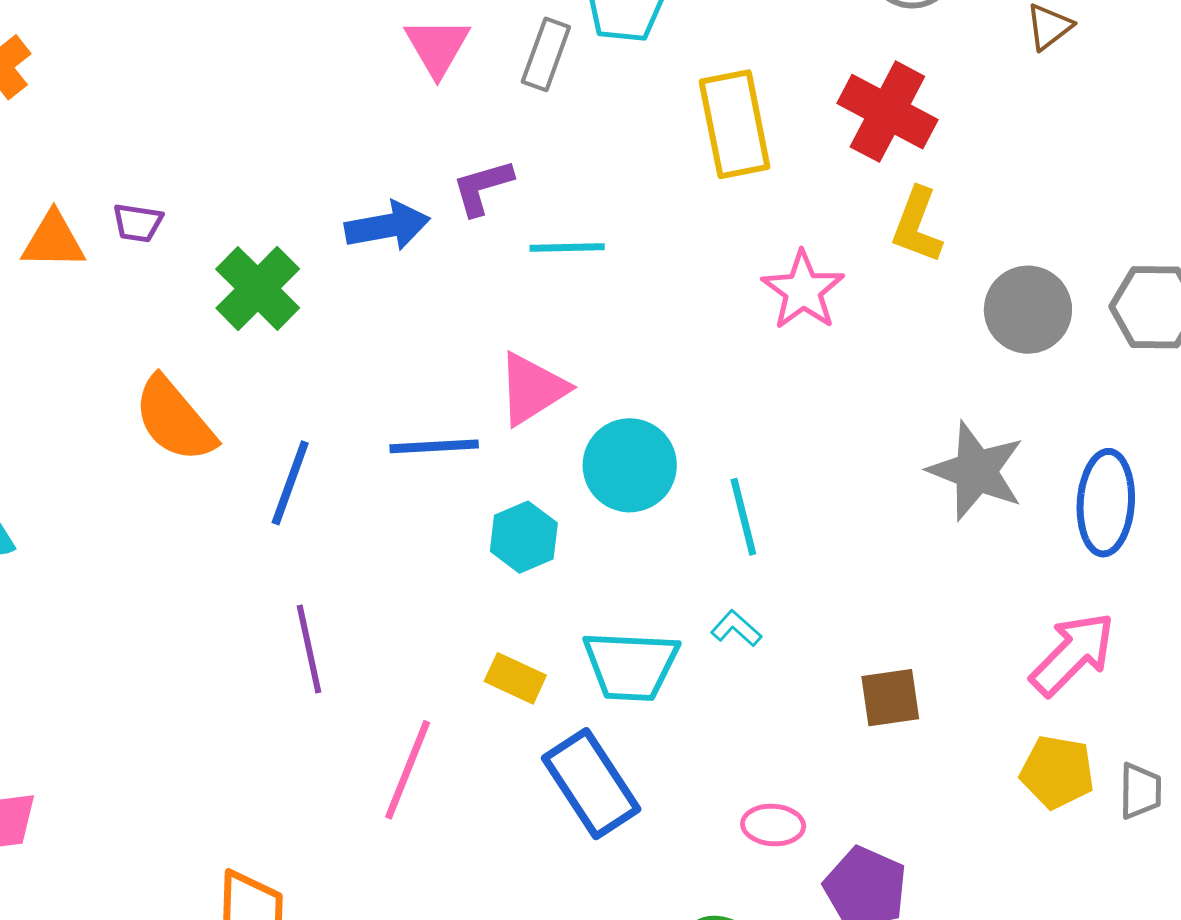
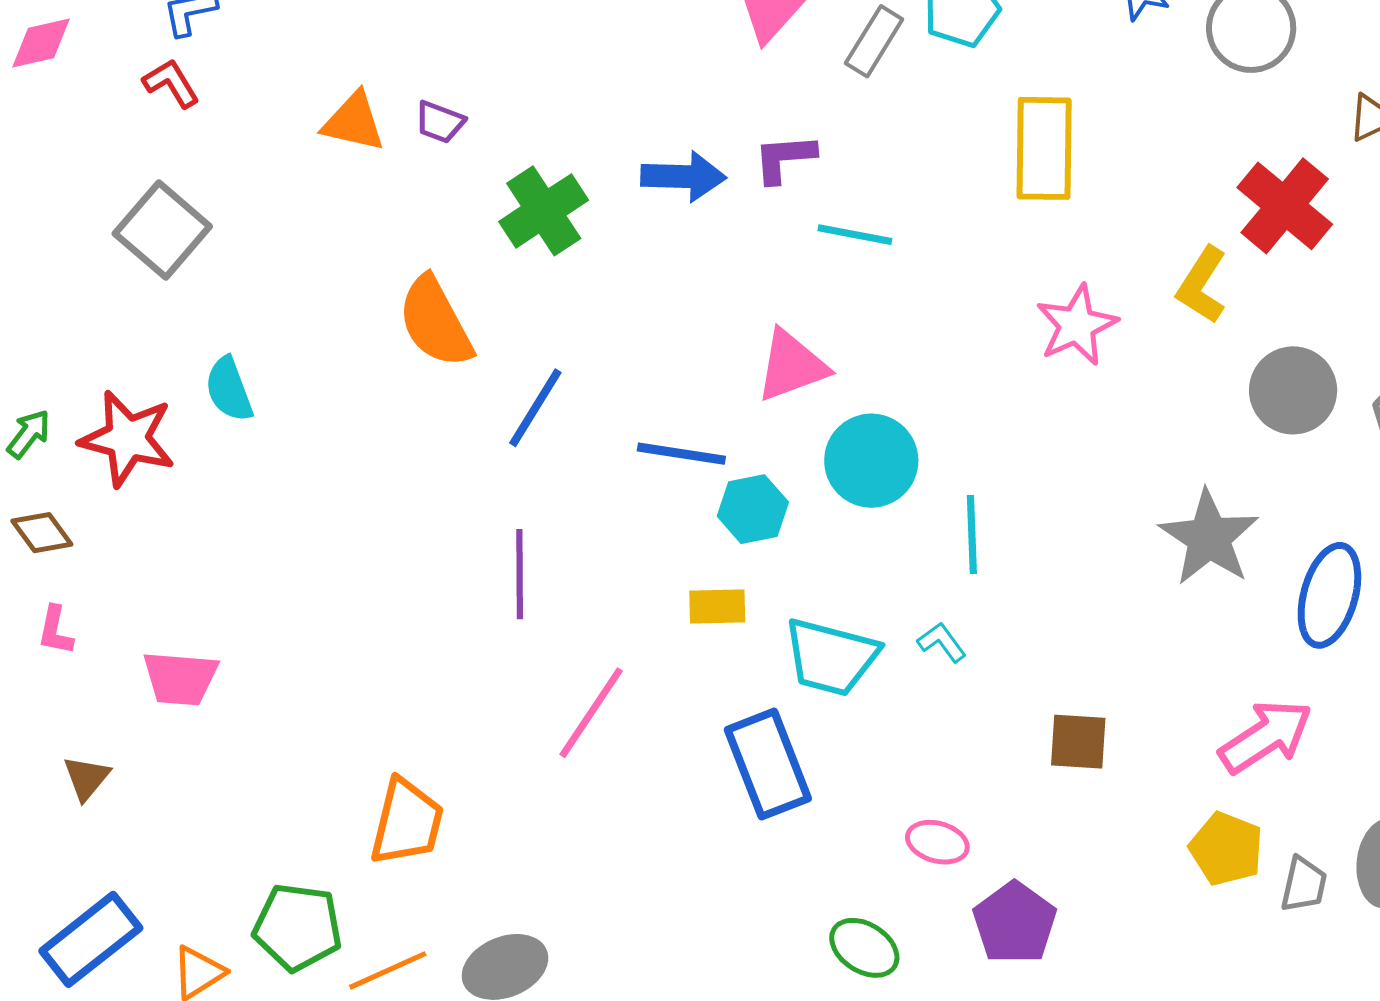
red cross: (887, 112) -> (1285, 206), moved
blue line: (434, 446) -> (681, 454), moved
yellow rectangle: (515, 678) -> (717, 607), moved, turned -38

